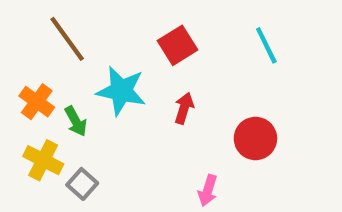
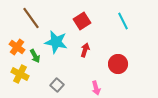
gray square: (82, 184) -> (57, 85), moved
pink arrow: (208, 190) -> (96, 88), turned -32

